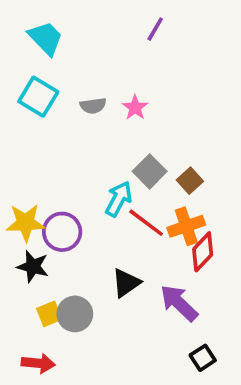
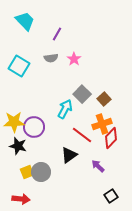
purple line: (155, 29) -> (57, 34), moved
cyan square: (38, 97) -> (19, 66), moved
red line: (146, 223) -> (82, 135), moved
purple arrow: (179, 303) -> (98, 166), size x0.6

